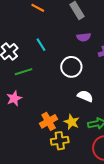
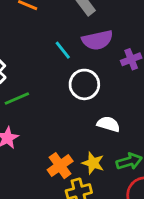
purple semicircle: (84, 37) -> (97, 40), size x1.5
cyan line: (41, 45) -> (63, 50), moved

